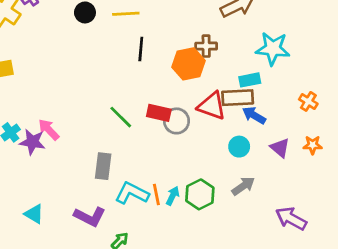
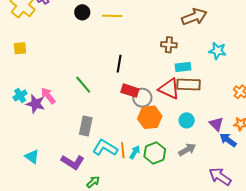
black line: (141, 49) -> (119, 64), moved
cyan star: (273, 49) -> (218, 51), size x0.7
orange hexagon: (189, 64) -> (150, 117), moved
cyan rectangle: (250, 80) -> (183, 67), moved
blue arrow: (254, 115) -> (228, 140), moved
green line: (121, 117) -> (83, 85), moved

